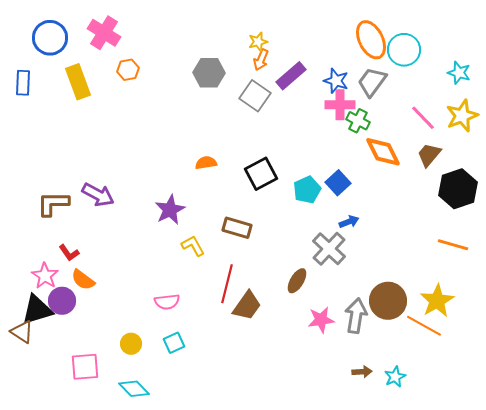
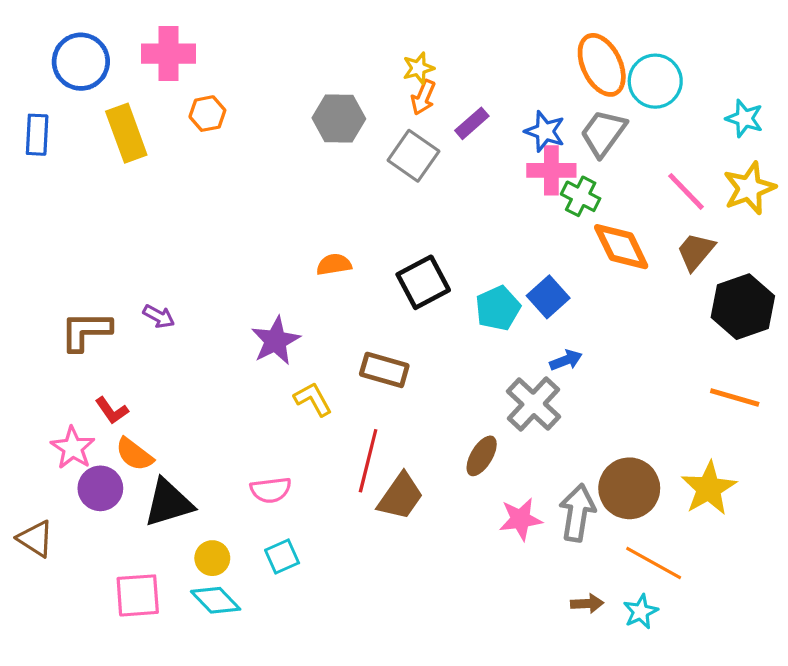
pink cross: (104, 33) -> (168, 54), turned -32
purple rectangle: (291, 76) -> (472, 123), size x0.7
purple arrow: (98, 195) -> (159, 316), size x0.6
black triangle: (37, 310) -> (168, 503), moved
orange line: (424, 326) -> (654, 563), moved
cyan diamond: (134, 389) -> (216, 600), moved

